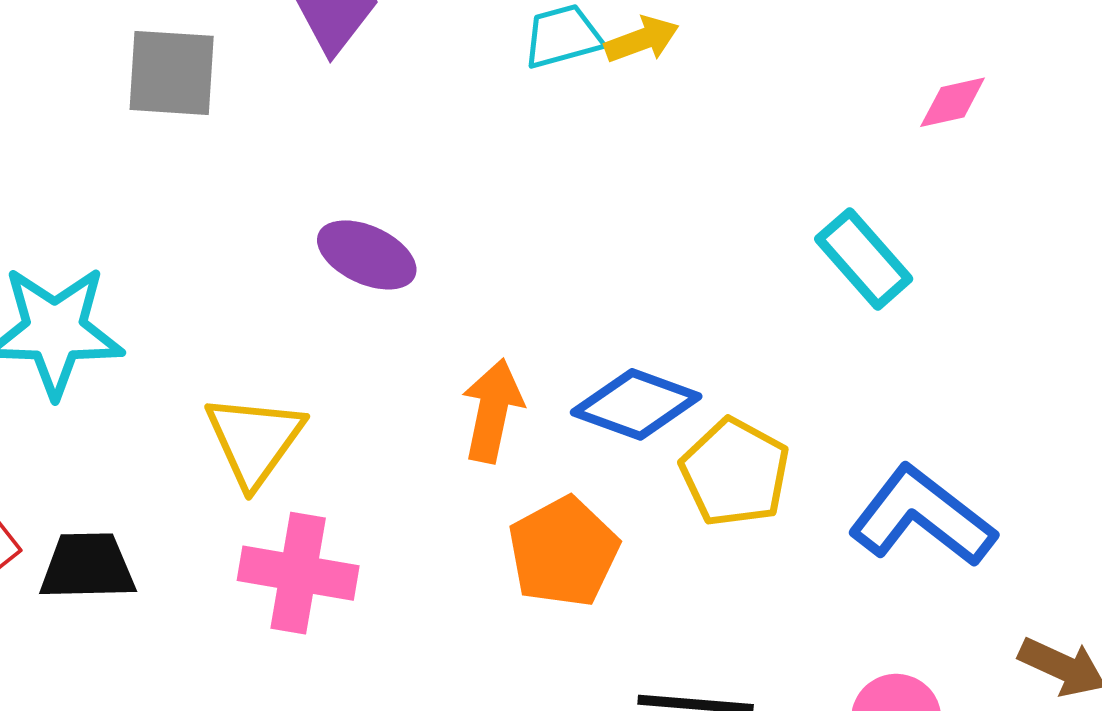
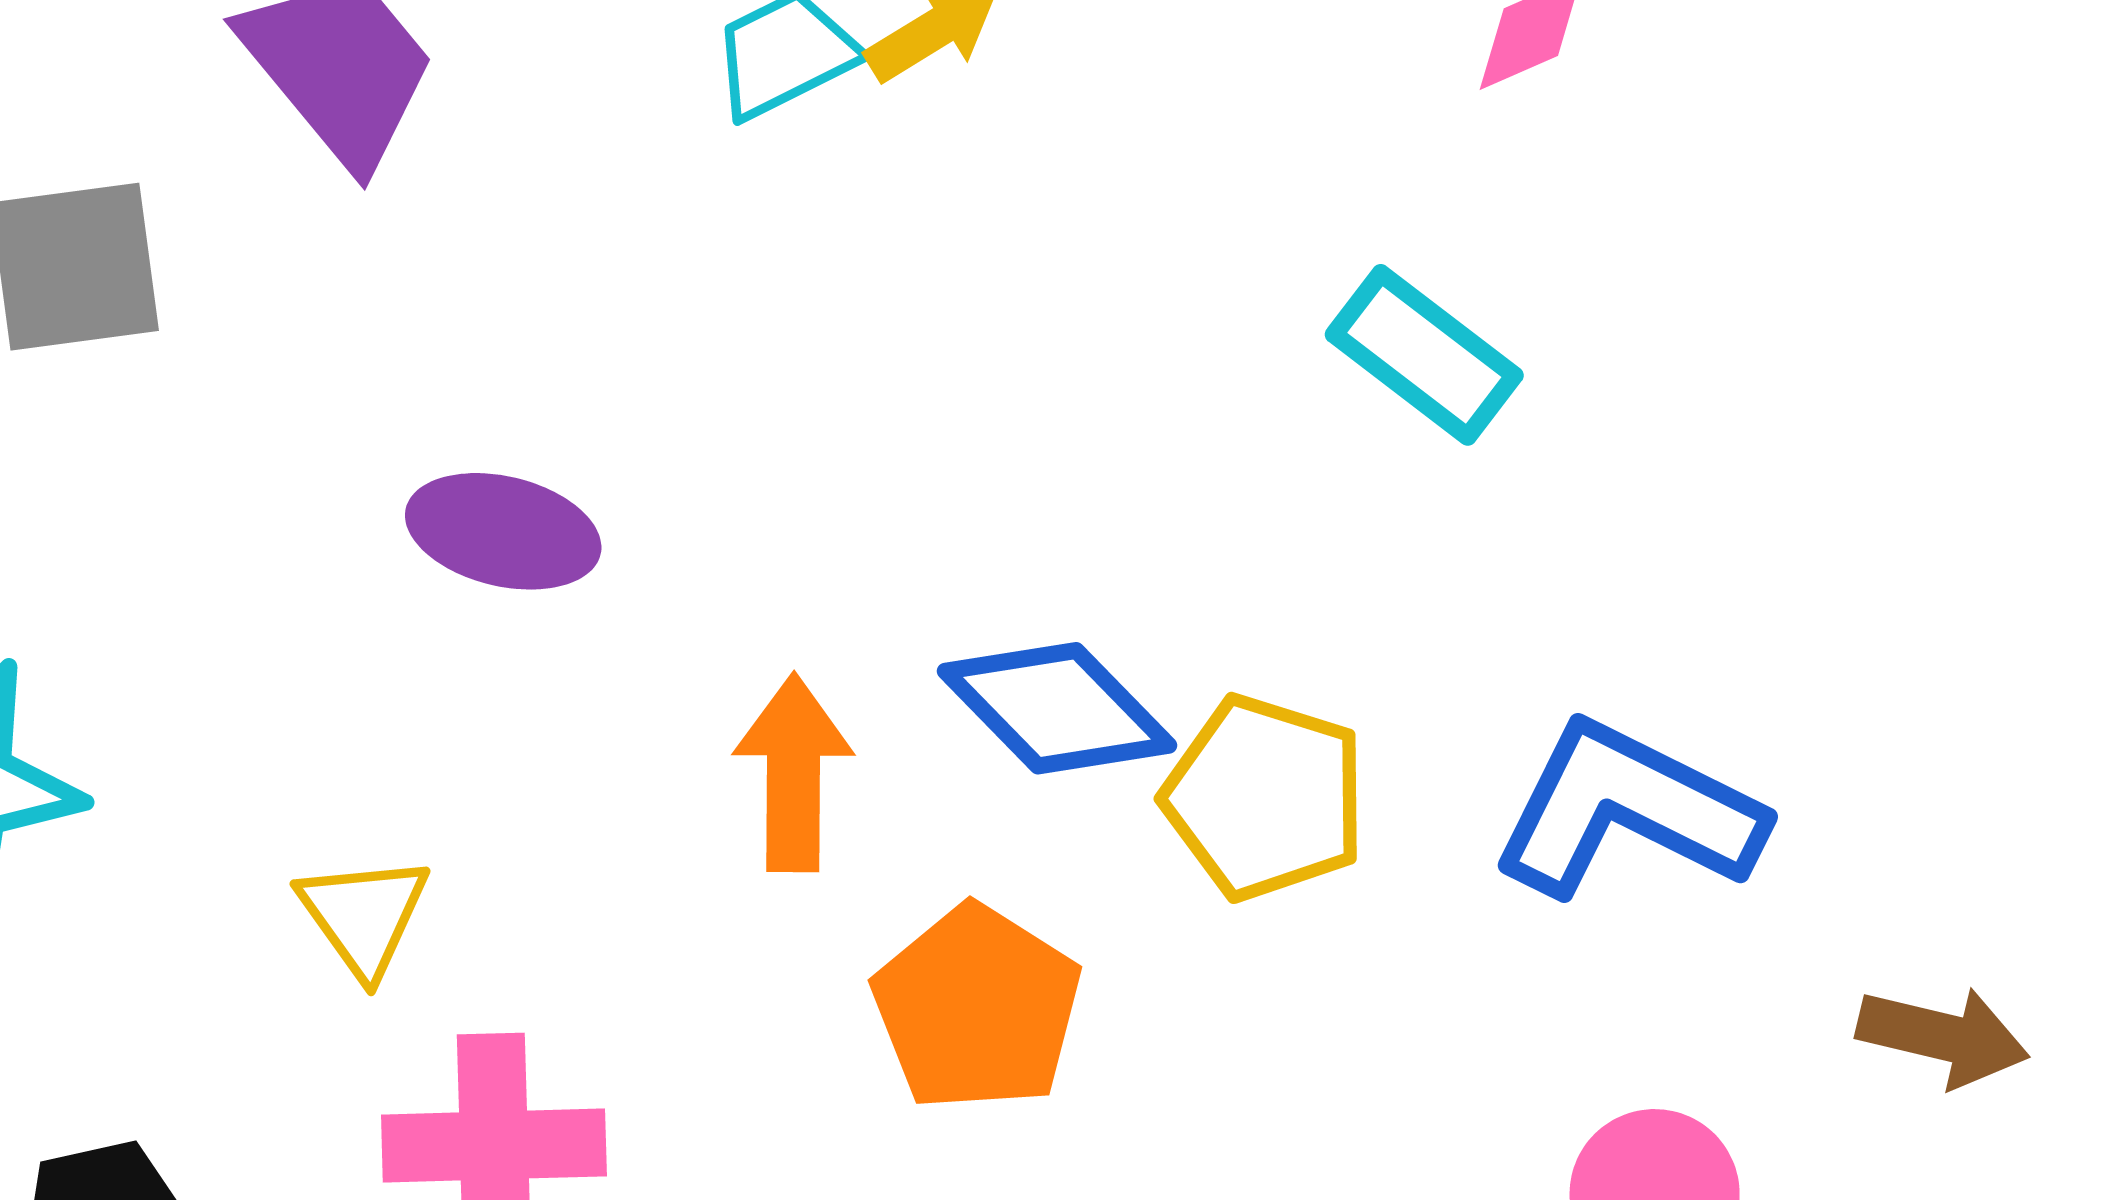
blue diamond: (636, 404) -> (1057, 708), turned 37
yellow triangle: (254, 440) -> (364, 916), size x0.7

